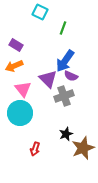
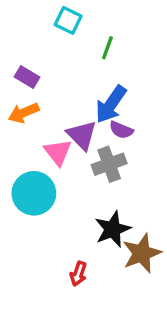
pink triangle: (23, 89) -> (58, 152), moved
black star: (66, 134) -> (113, 229), size x1.5
red arrow: (35, 149) -> (78, 274), moved

